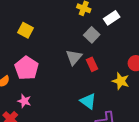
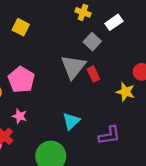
yellow square: (26, 30) -> (21, 27), moved
gray triangle: (74, 57) -> (73, 67), size x1.4
cyan triangle: (88, 101) -> (71, 121), moved, turned 42

